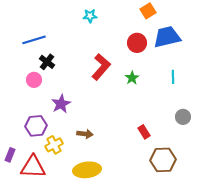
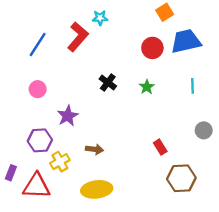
blue line: (34, 40) -> (38, 45), turned -40
black cross: (47, 62) -> (108, 82), moved
red L-shape: (101, 67) -> (78, 37), moved

